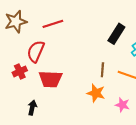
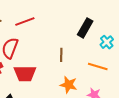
brown line: (102, 70) -> (61, 55), moved

